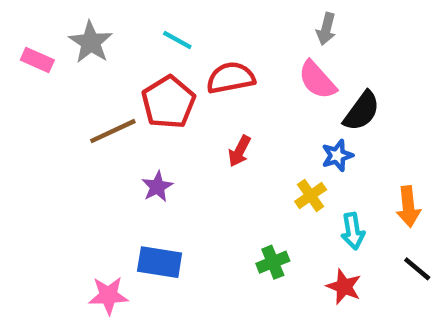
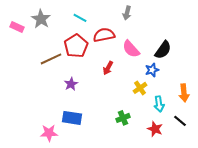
gray arrow: (326, 29) -> (127, 13), moved
pink semicircle: (317, 80) -> (131, 49), moved
black line: (417, 269) -> (180, 121), moved

